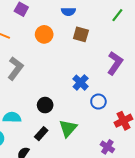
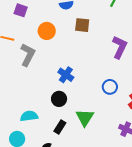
gray L-shape: (15, 68) -> (28, 55), moved
blue cross: (81, 83) -> (66, 75), moved

